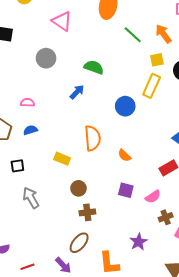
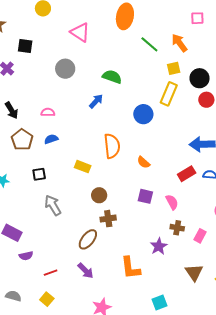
pink semicircle: (153, 197) -> (172, 202), turned -84
brown cross: (166, 217) -> (177, 228), moved, turned 32
brown ellipse: (79, 243) -> (88, 239), moved

